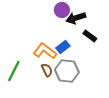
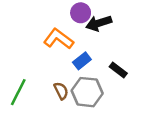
black rectangle: (90, 36) -> (118, 70), moved
orange L-shape: (45, 51) -> (58, 39), moved

